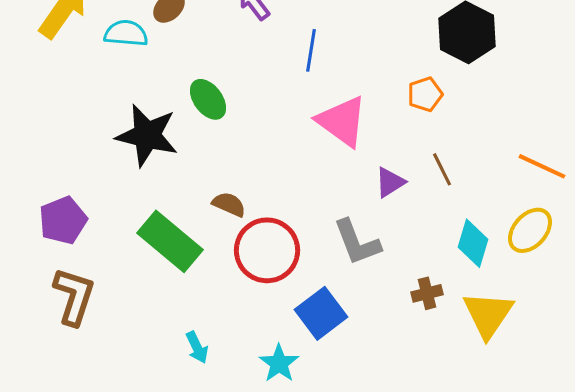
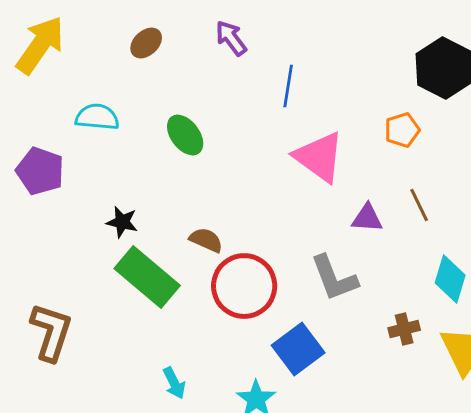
cyan semicircle: (126, 33) -> (97, 117), moved
black star: (147, 135) -> (122, 222), moved, size x0.5
purple triangle: (390, 182) -> (367, 218), turned 36
purple pentagon: (63, 220) -> (40, 171), moved, turned -30

